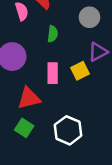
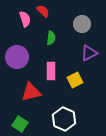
yellow square: (80, 71) -> (75, 80), moved
green square: (24, 128) -> (20, 124), moved

